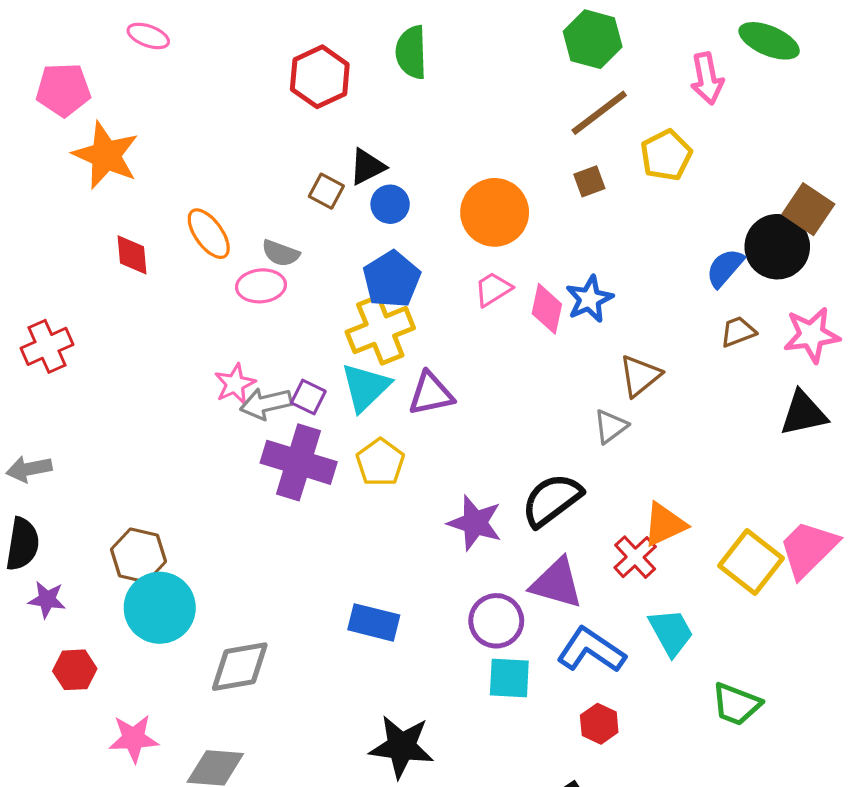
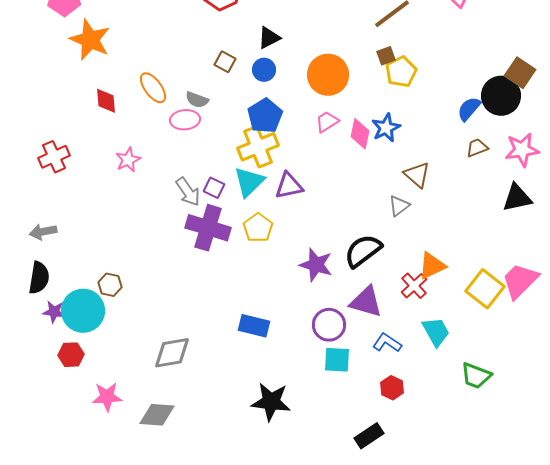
yellow pentagon: (666, 155) -> (401, 72), moved
black triangle: (367, 167) -> (269, 38), moved
brown triangle: (640, 376) -> (417, 175), turned -40
pink star: (235, 384) -> (128, 160), moved
gray arrow: (266, 404) -> (188, 192), turned -112
brown hexagon: (138, 555) -> (110, 285), size x0.7
cyan circle: (160, 608) -> (83, 311), moved
blue L-shape: (591, 650) -> (387, 343), size x0.7

